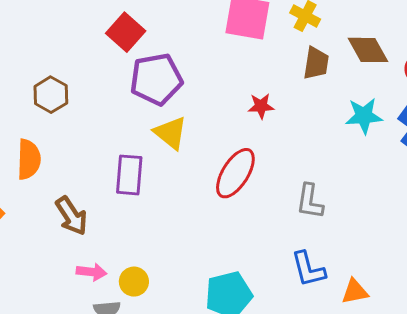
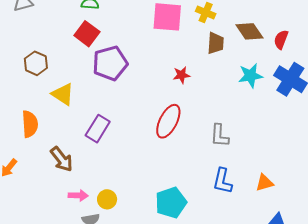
brown hexagon: (51, 95) -> (36, 63), moved
yellow triangle: (171, 133) -> (63, 94), moved
purple rectangle: (129, 175) -> (98, 129), turned 32
blue L-shape: (308, 269) -> (223, 181), turned 32
orange triangle: (355, 292) -> (264, 183), moved

